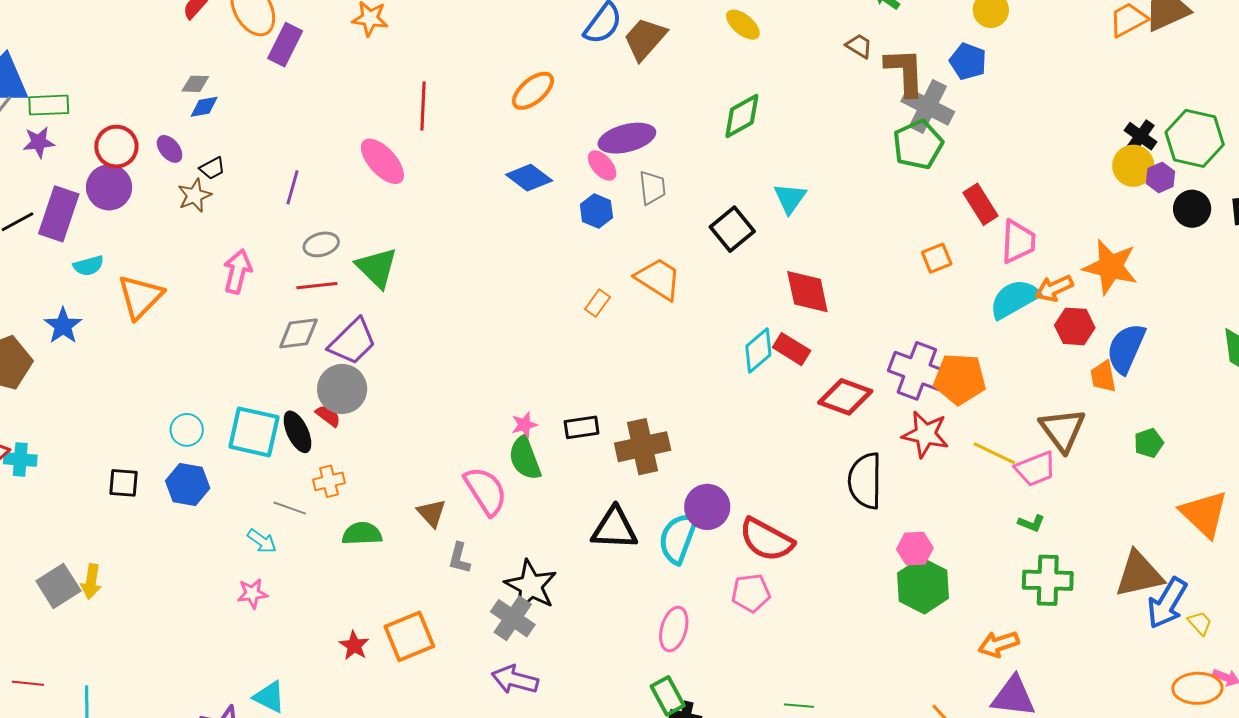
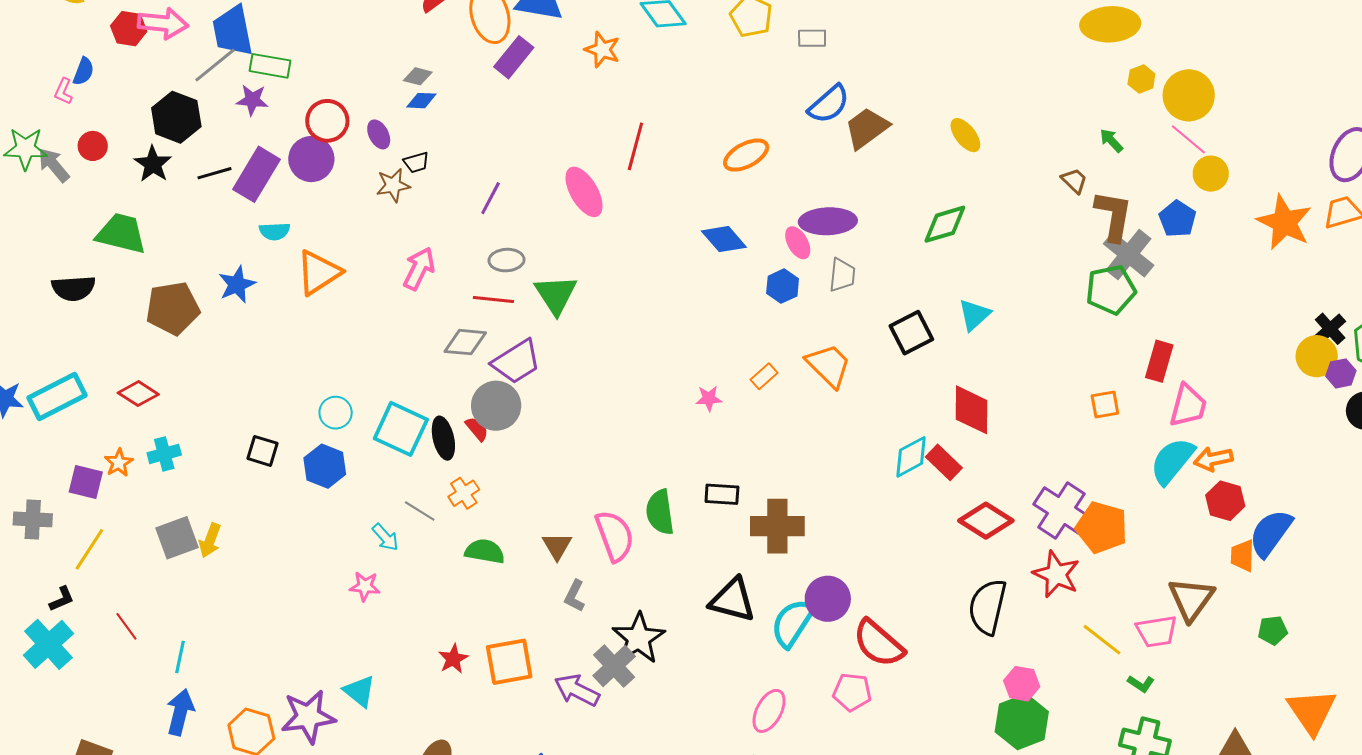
red rectangle: (980, 204) -> (1159, 361), turned 36
orange star: (1110, 267) -> (1284, 222), moved
cyan semicircle: (1014, 299) -> (1172, 461), turned -34
pink star: (524, 425) -> (709, 398), moved
yellow line: (994, 453) -> (1102, 640), moved
cyan cross: (20, 459) -> (164, 454), moved, turned -32
orange cross: (329, 481) -> (464, 493), turned -32
purple arrow: (515, 680) -> (577, 690), moved
red line: (28, 683) -> (126, 626), turned 36

